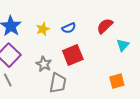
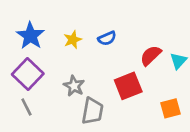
red semicircle: (105, 26) -> (151, 56), moved
red square: (73, 55) -> (128, 86), moved

